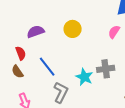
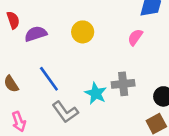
red semicircle: (21, 53) -> (13, 20), moved
gray L-shape: (61, 92) -> (65, 112), turned 115

